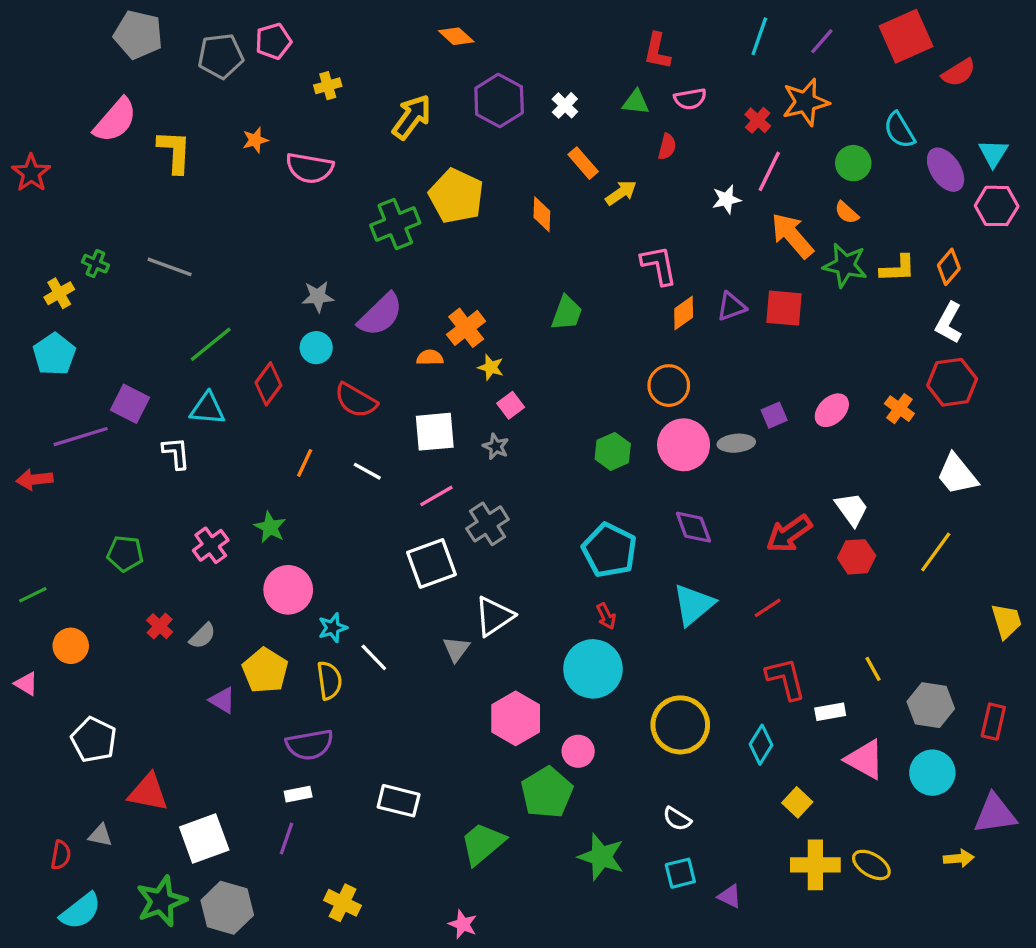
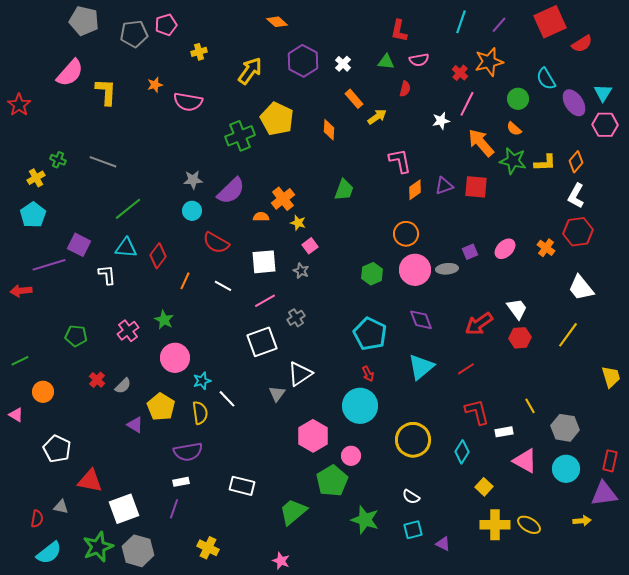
red diamond: (268, 384) -> (158, 256), moved
gray cross: (488, 524) -> (296, 318), size x0.7
red rectangle: (993, 722) -> (610, 461), moved

